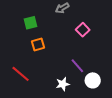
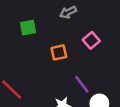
orange square: (38, 45) -> (59, 52), moved

